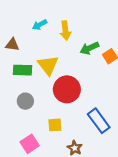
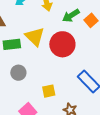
red circle: (67, 89) -> (62, 44), moved

